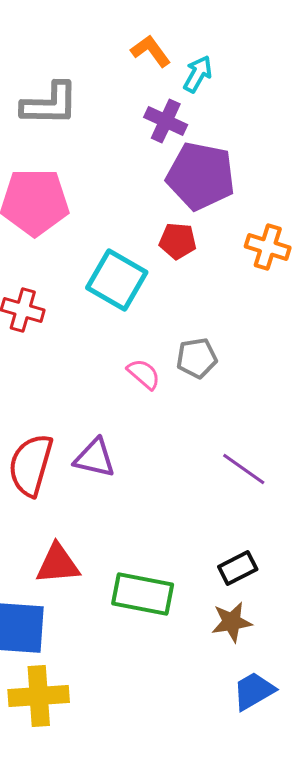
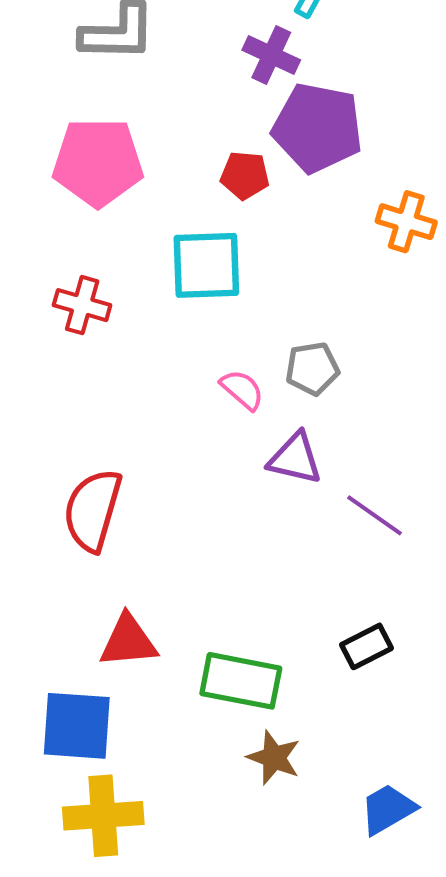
red pentagon: (178, 241) -> (245, 175), moved
cyan square: (117, 280) -> (206, 265), turned -32
purple triangle: (95, 458) -> (295, 459), moved
brown star: (232, 622) -> (274, 758), moved, turned 30

